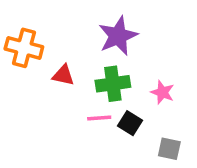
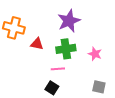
black square: (130, 123) -> (52, 88), moved

